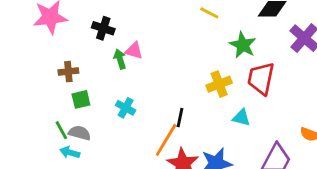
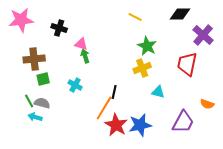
green star: (243, 45) -> (147, 46), moved
green arrow: (120, 59) -> (85, 56), moved
brown cross: (68, 72) -> (34, 59), size x1.5
red trapezoid: (261, 79) -> (187, 64), moved

